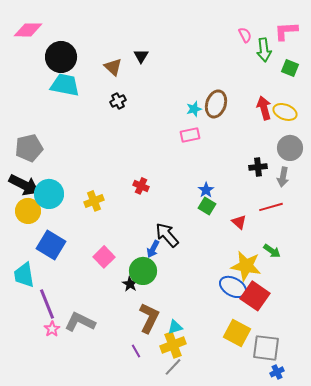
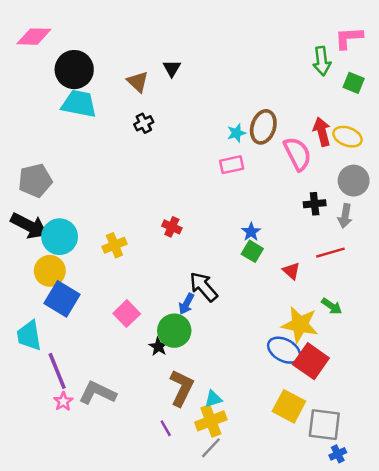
pink semicircle: (245, 35) -> (297, 154), moved, size x1.8
yellow circle: (28, 211) -> (50, 271), moved

